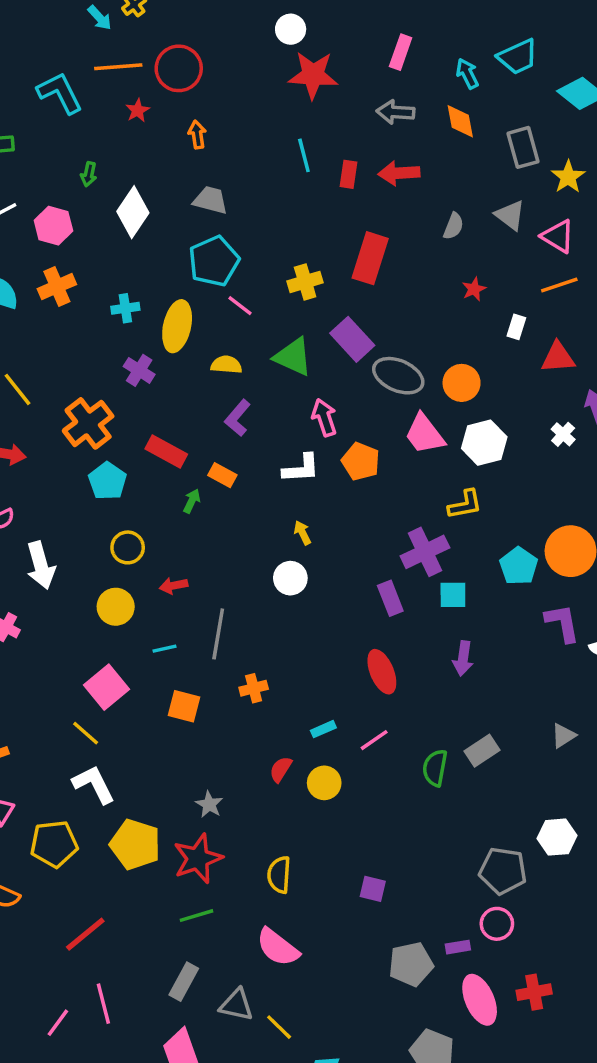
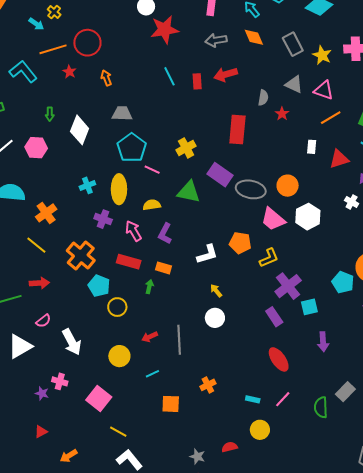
red rectangle: (370, 258) -> (237, 129), moved
orange cross: (57, 287) -> (46, 213), moved
red star: (474, 289) -> (282, 114), moved
pink arrow: (324, 417) -> (133, 231), moved
yellow L-shape: (465, 505) -> (269, 258), moved
yellow circle: (128, 547) -> (117, 307), moved
gray line: (218, 634) -> (179, 340), moved
pink square: (107, 687) -> (99, 398), moved
cyan rectangle: (323, 729) -> (253, 399), turned 48
red semicircle: (281, 769) -> (230, 447), moved, turned 56

